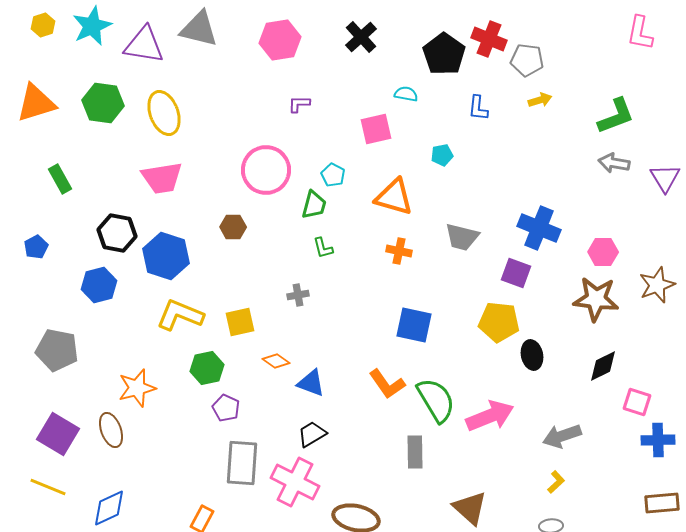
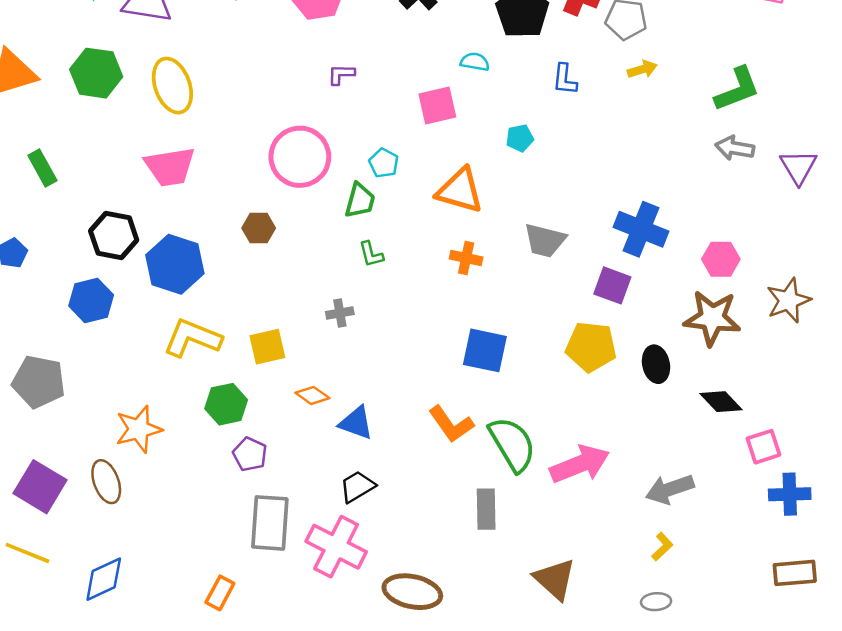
black ellipse: (532, 355) -> (656, 364), moved
black diamond: (603, 366) -> (721, 402), turned 72
pink square: (637, 402) -> (763, 447), turned -36

